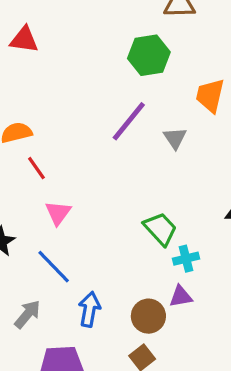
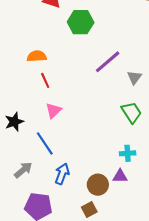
green hexagon: (149, 55) -> (81, 22), moved
green trapezoid: (160, 229) -> (131, 112), moved

